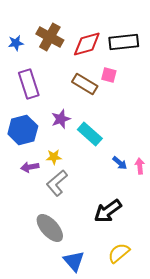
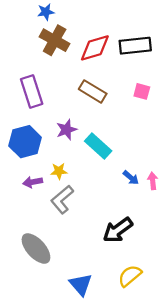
blue star: (16, 43) -> (46, 12), moved
pink square: (109, 75) -> (142, 91), moved
gray ellipse: (50, 228) -> (36, 249), moved

